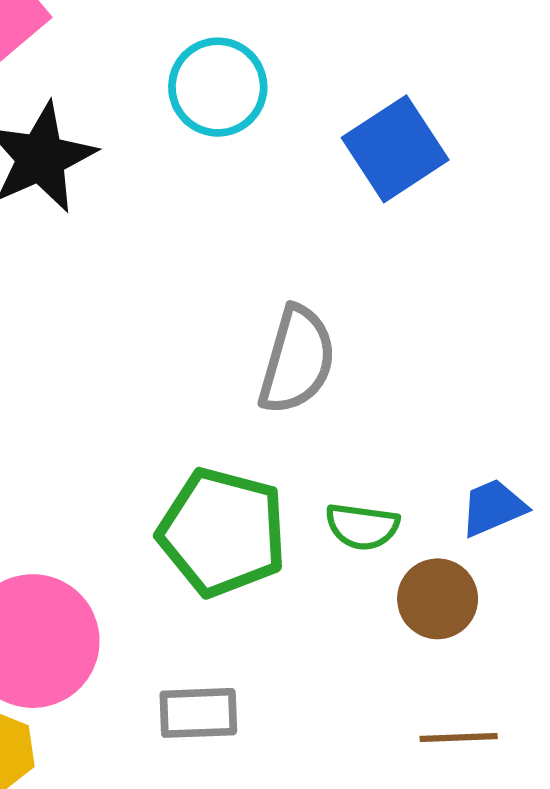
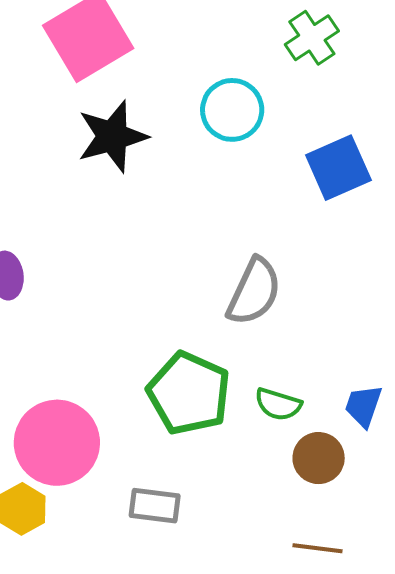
blue trapezoid: (493, 508) -> (363, 406), turned -57

